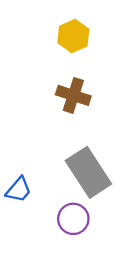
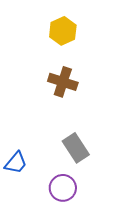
gray rectangle: (88, 172) -> (76, 148), size x0.7

